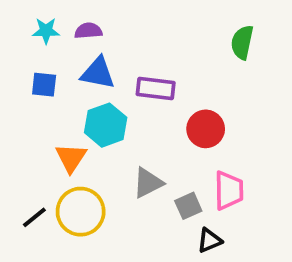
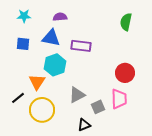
purple semicircle: (88, 31) -> (60, 17), moved
red circle: (206, 129) -> (125, 73), moved
black line: (34, 217) -> (18, 98), moved
black triangle: (209, 240) -> (84, 125), moved

